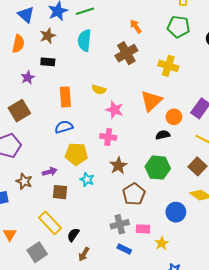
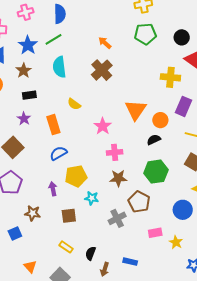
yellow cross: (168, 66) -> (170, 77), moved
purple star: (28, 77) -> (24, 119), moved
yellow semicircle: (99, 90) -> (74, 104), moved, turned 32
pink star: (114, 110) -> (103, 126), turned 30
pink cross: (108, 137) -> (115, 152), moved
brown star: (118, 166) -> (118, 178), turned -30
purple arrow: (50, 172) -> (53, 189), moved, turned -72
yellow rectangle: (50, 223) -> (66, 247), size x0.6
gray cross: (120, 224) -> (117, 218), moved
blue rectangle: (124, 249) -> (130, 262), moved

